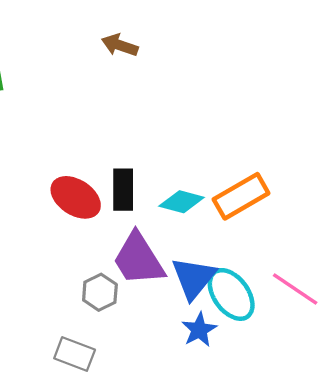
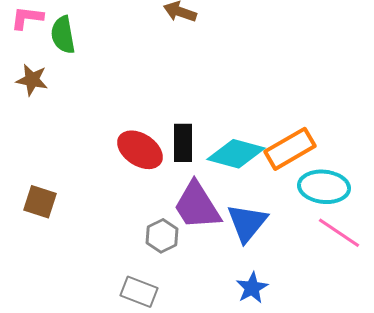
cyan diamond: (182, 202) -> (236, 154), size x1.4
cyan ellipse: (231, 294) -> (324, 187), moved, turned -48
blue star: (199, 330) -> (252, 288), moved

